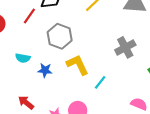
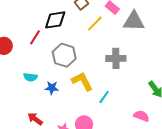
gray cross: (125, 47) -> (116, 58), moved, turned 30

